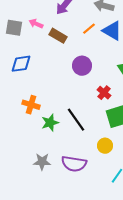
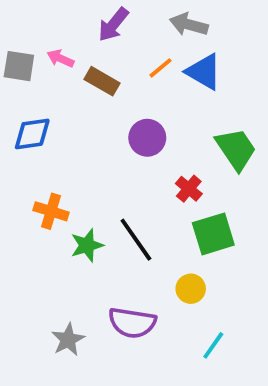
gray star: (42, 162) -> (68, 340), moved, turned -30

